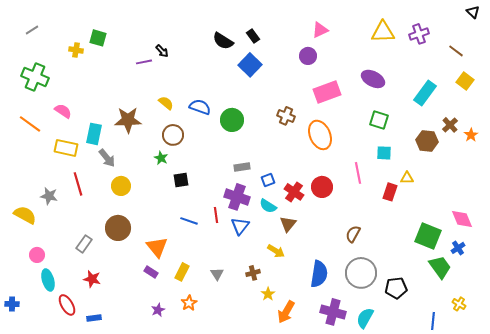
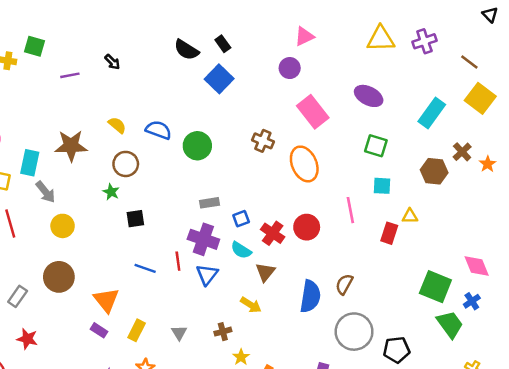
purple line: (144, 62) -> (70, 75), moved
yellow square: (465, 81) -> (480, 98), size x1.4
pink rectangle: (327, 92) -> (313, 112), turned 72
blue semicircle: (319, 274) -> (310, 296), moved

